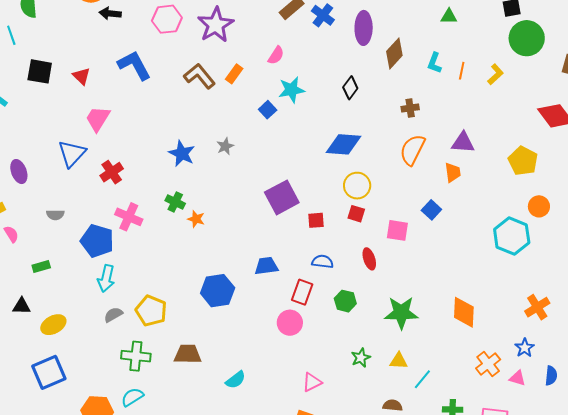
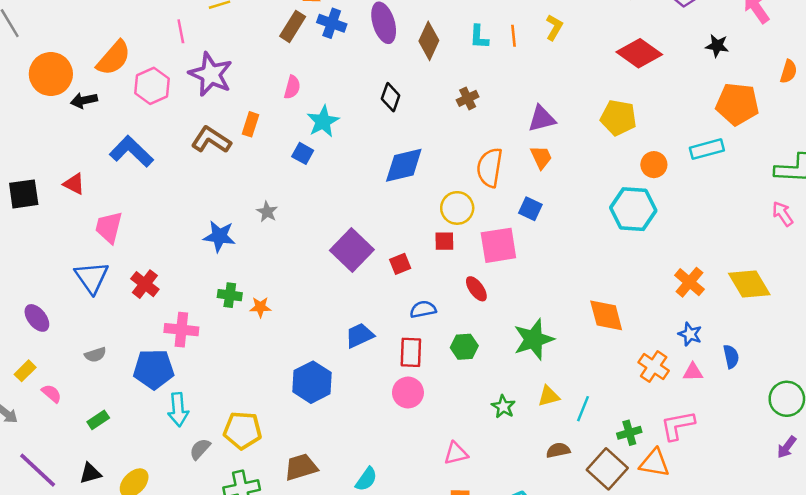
orange semicircle: (412, 150) -> (490, 168), moved
yellow circle: (357, 186) -> (457, 208), moved
pink square: (397, 230) -> (498, 245), size x1.4
pink triangle: (312, 382) -> (456, 453), turned 30

